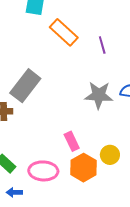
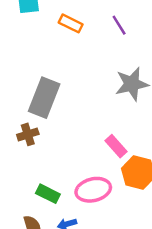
orange rectangle: (64, 32) -> (71, 23), size x0.7

